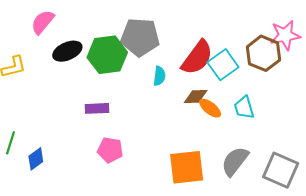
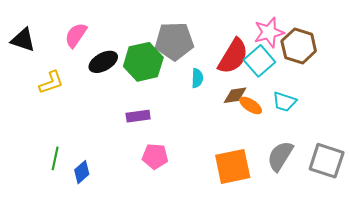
pink star: (285, 35) -> (269, 32), moved
cyan trapezoid: (244, 108) -> (284, 102), turned -50

